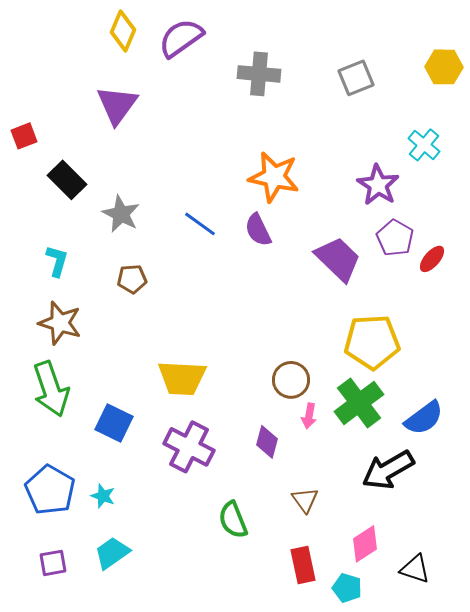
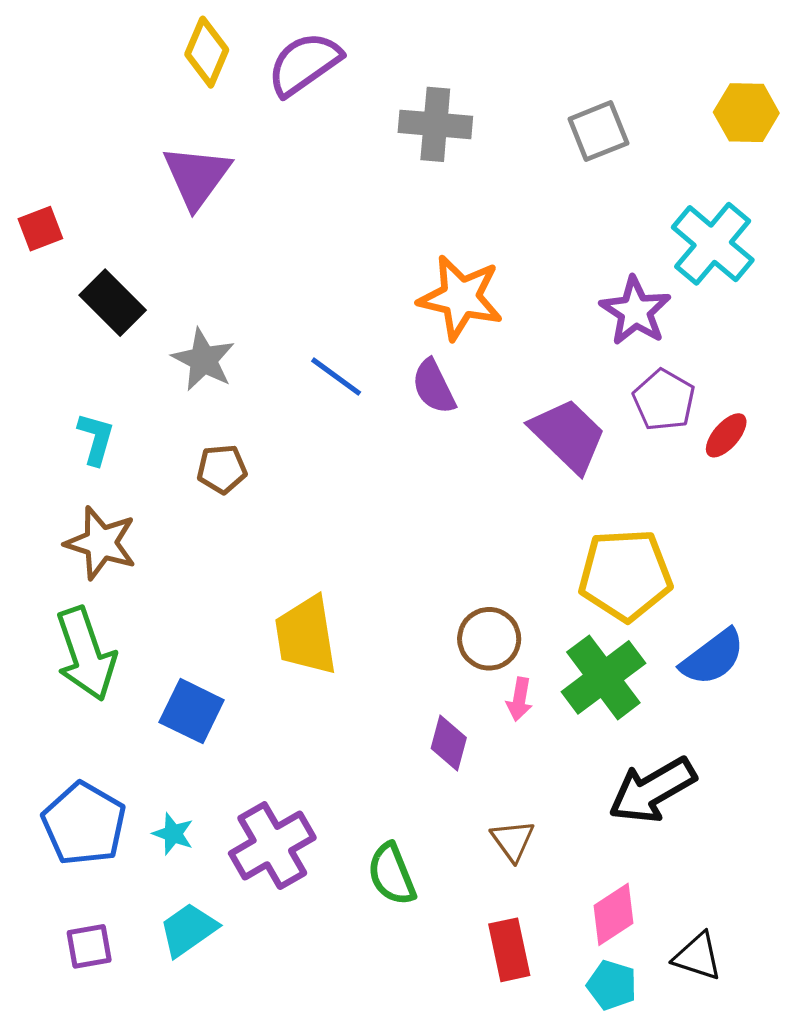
cyan cross: (424, 145) -> (713, 244), size x1.5
yellow trapezoid: (182, 378) -> (306, 635), turned 78
blue semicircle: (424, 418) -> (713, 657), moved
purple cross: (189, 447) -> (272, 846), moved, turned 33
cyan pentagon: (347, 588) -> (612, 985), moved

